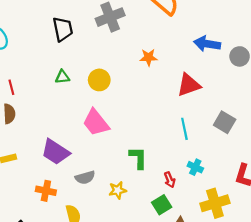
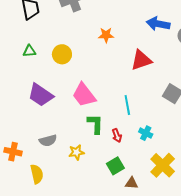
pink trapezoid: (96, 123) -> (84, 95), moved
cyan line: (184, 129) -> (127, 105), moved
purple trapezoid: (55, 152) -> (41, 95), moved
red arrow: (170, 180) -> (117, 135), moved
yellow cross: (215, 203) -> (163, 165), turned -30

